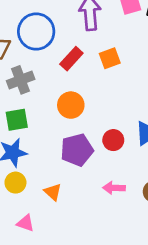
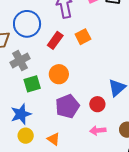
green square: (17, 120) -> (32, 84), moved
red circle: (113, 140) -> (97, 104), moved

